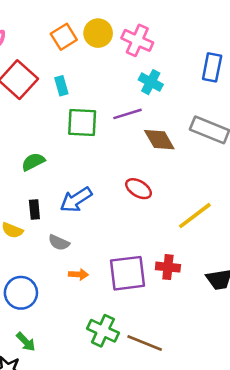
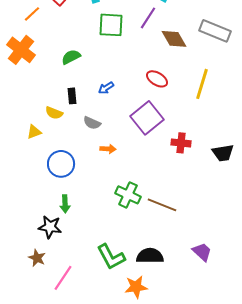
purple line: (127, 114) -> (148, 18), turned -40
blue arrow: (76, 200) -> (106, 88), size x0.6
yellow line: (195, 216) -> (202, 84), moved, turned -36
purple square: (127, 273) -> (147, 118), moved, turned -32
green arrow: (26, 342) -> (65, 204), turned 42

